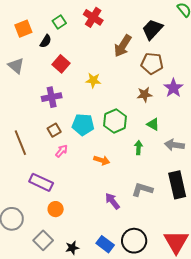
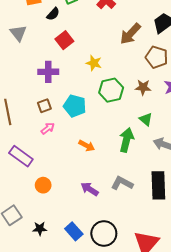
green hexagon: (115, 121) -> (111, 90), moved
green arrow: (138, 148) -> (126, 140), size x1.6
purple arrow: (112, 201) -> (90, 189), turned -30
orange circle: (56, 209) -> (43, 185), moved

